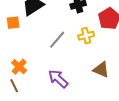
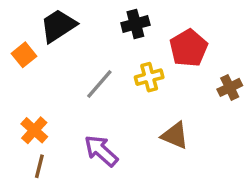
orange square: (13, 23) -> (24, 55), turned -32
brown line: (14, 86) -> (39, 166), moved, turned 40

